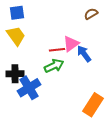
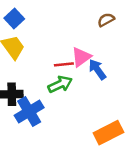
blue square: (17, 13) -> (14, 19), turned -35
orange rectangle: (93, 105) -> (108, 133), turned 30

